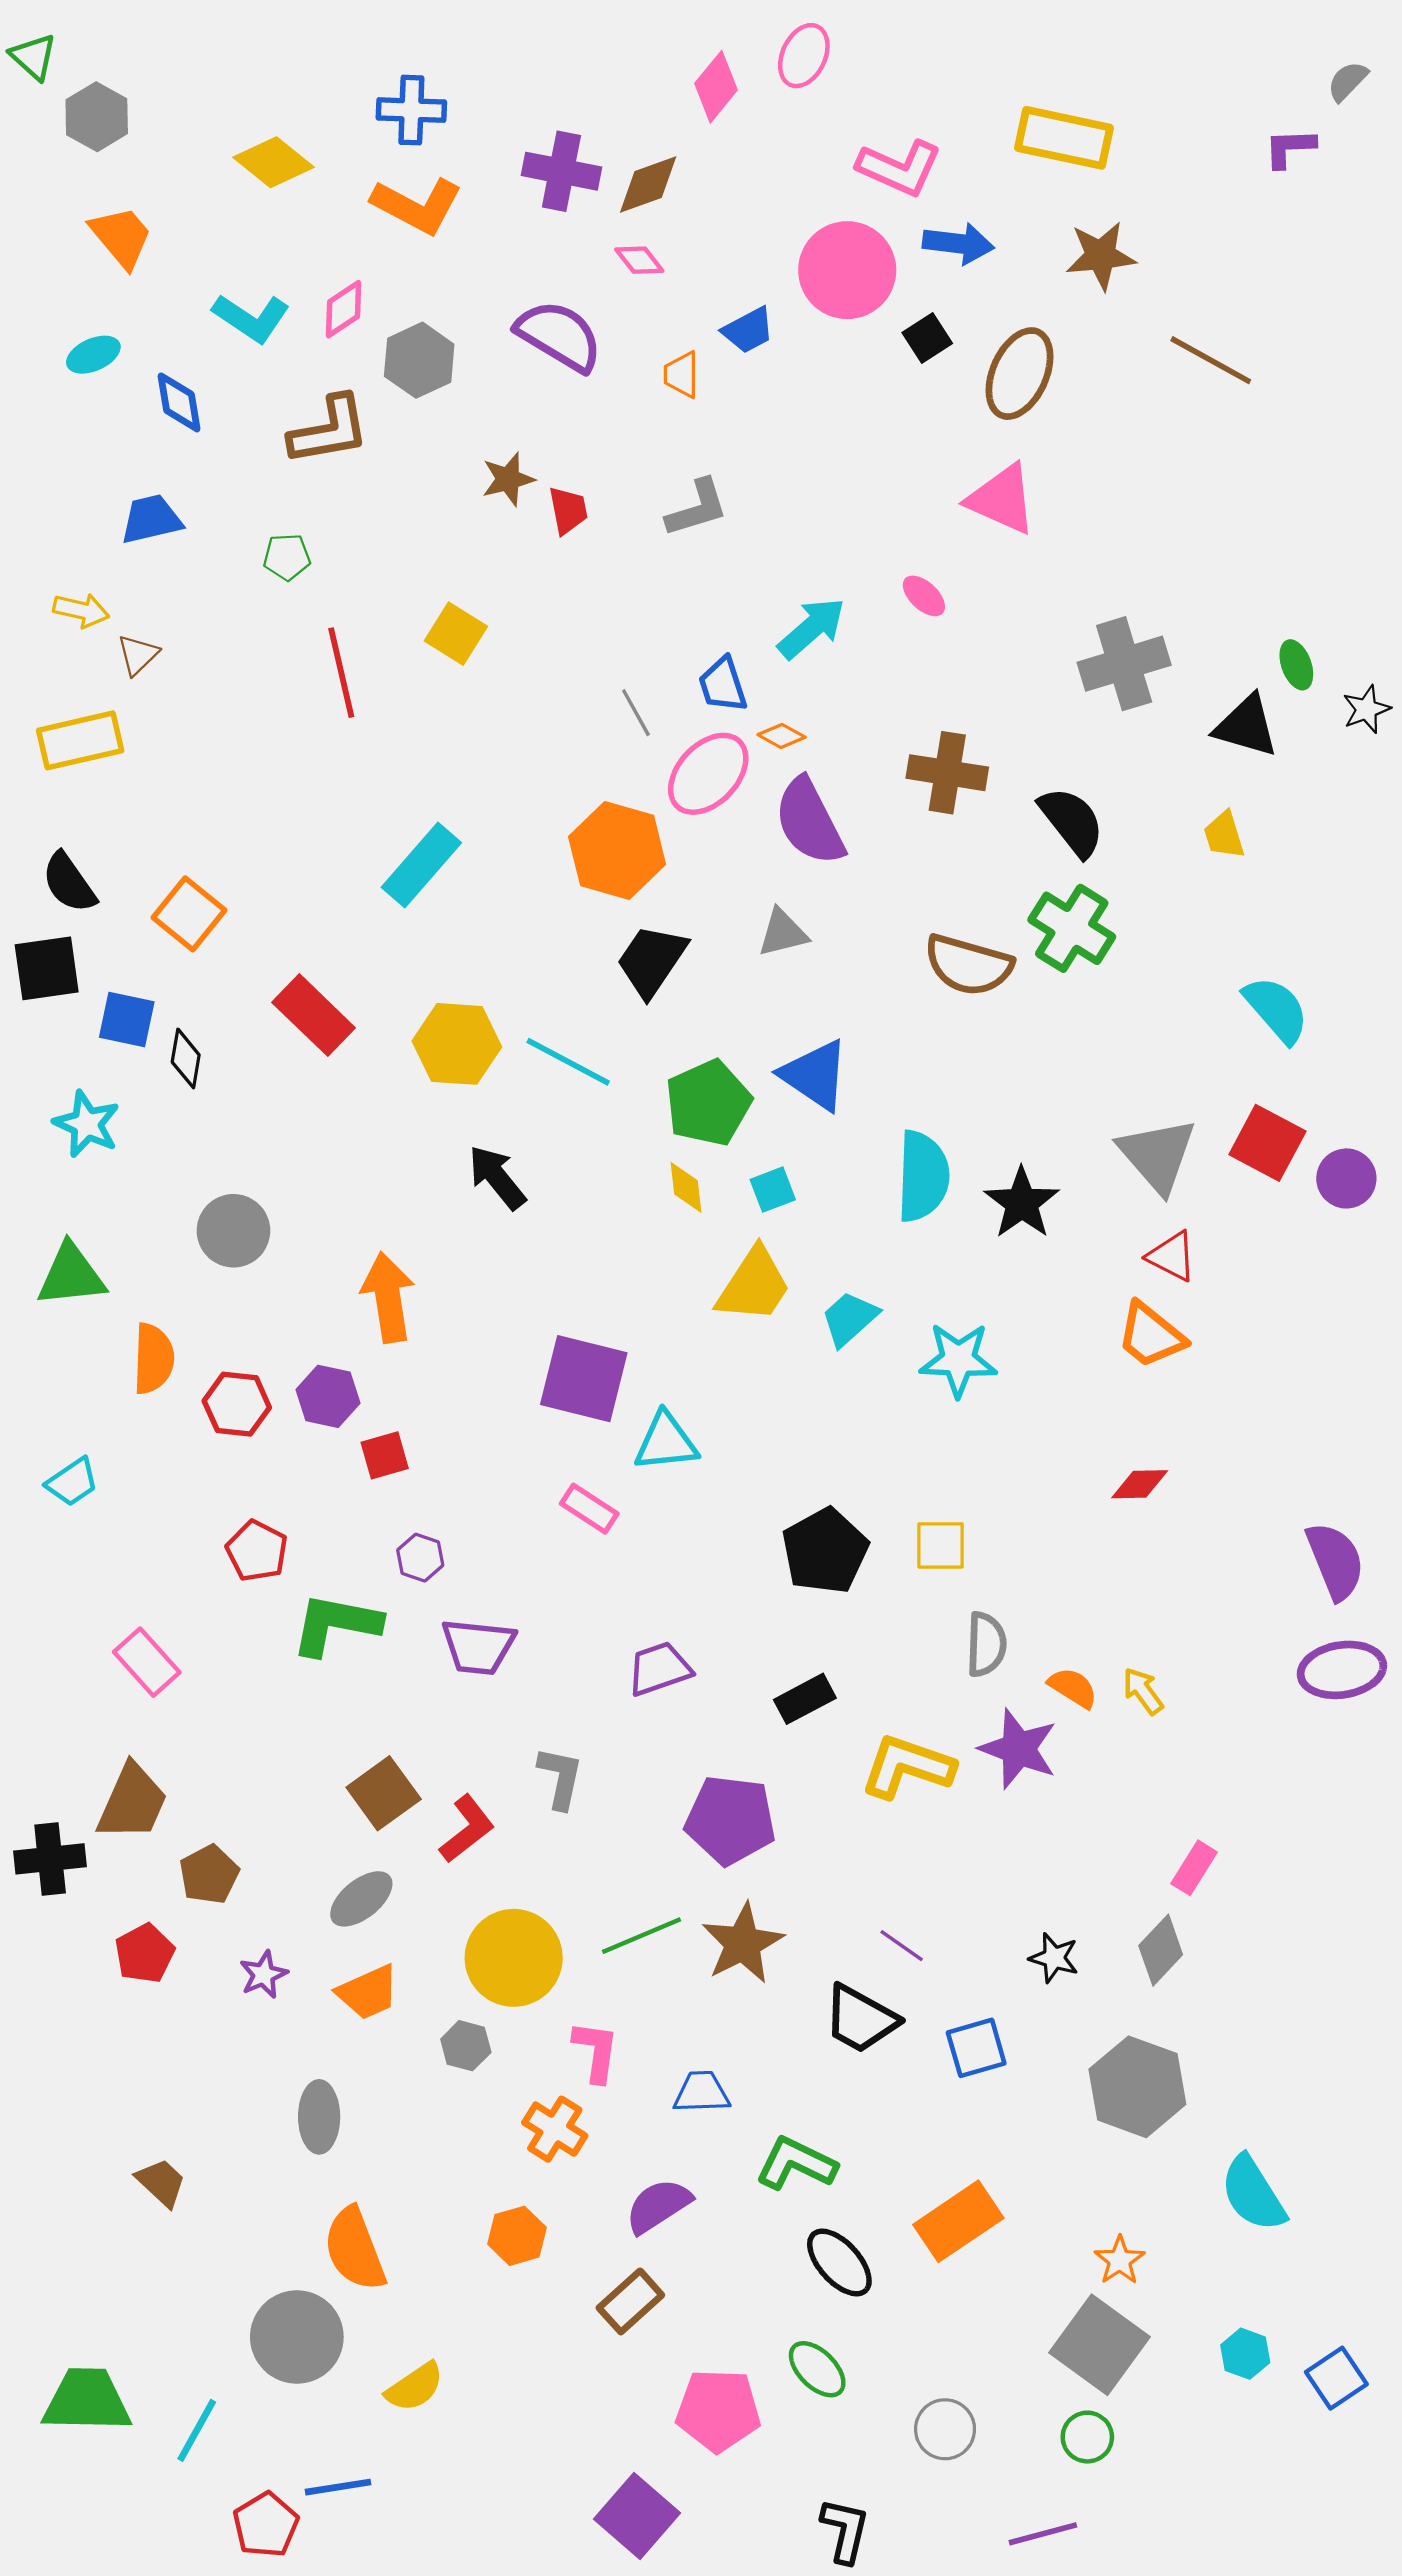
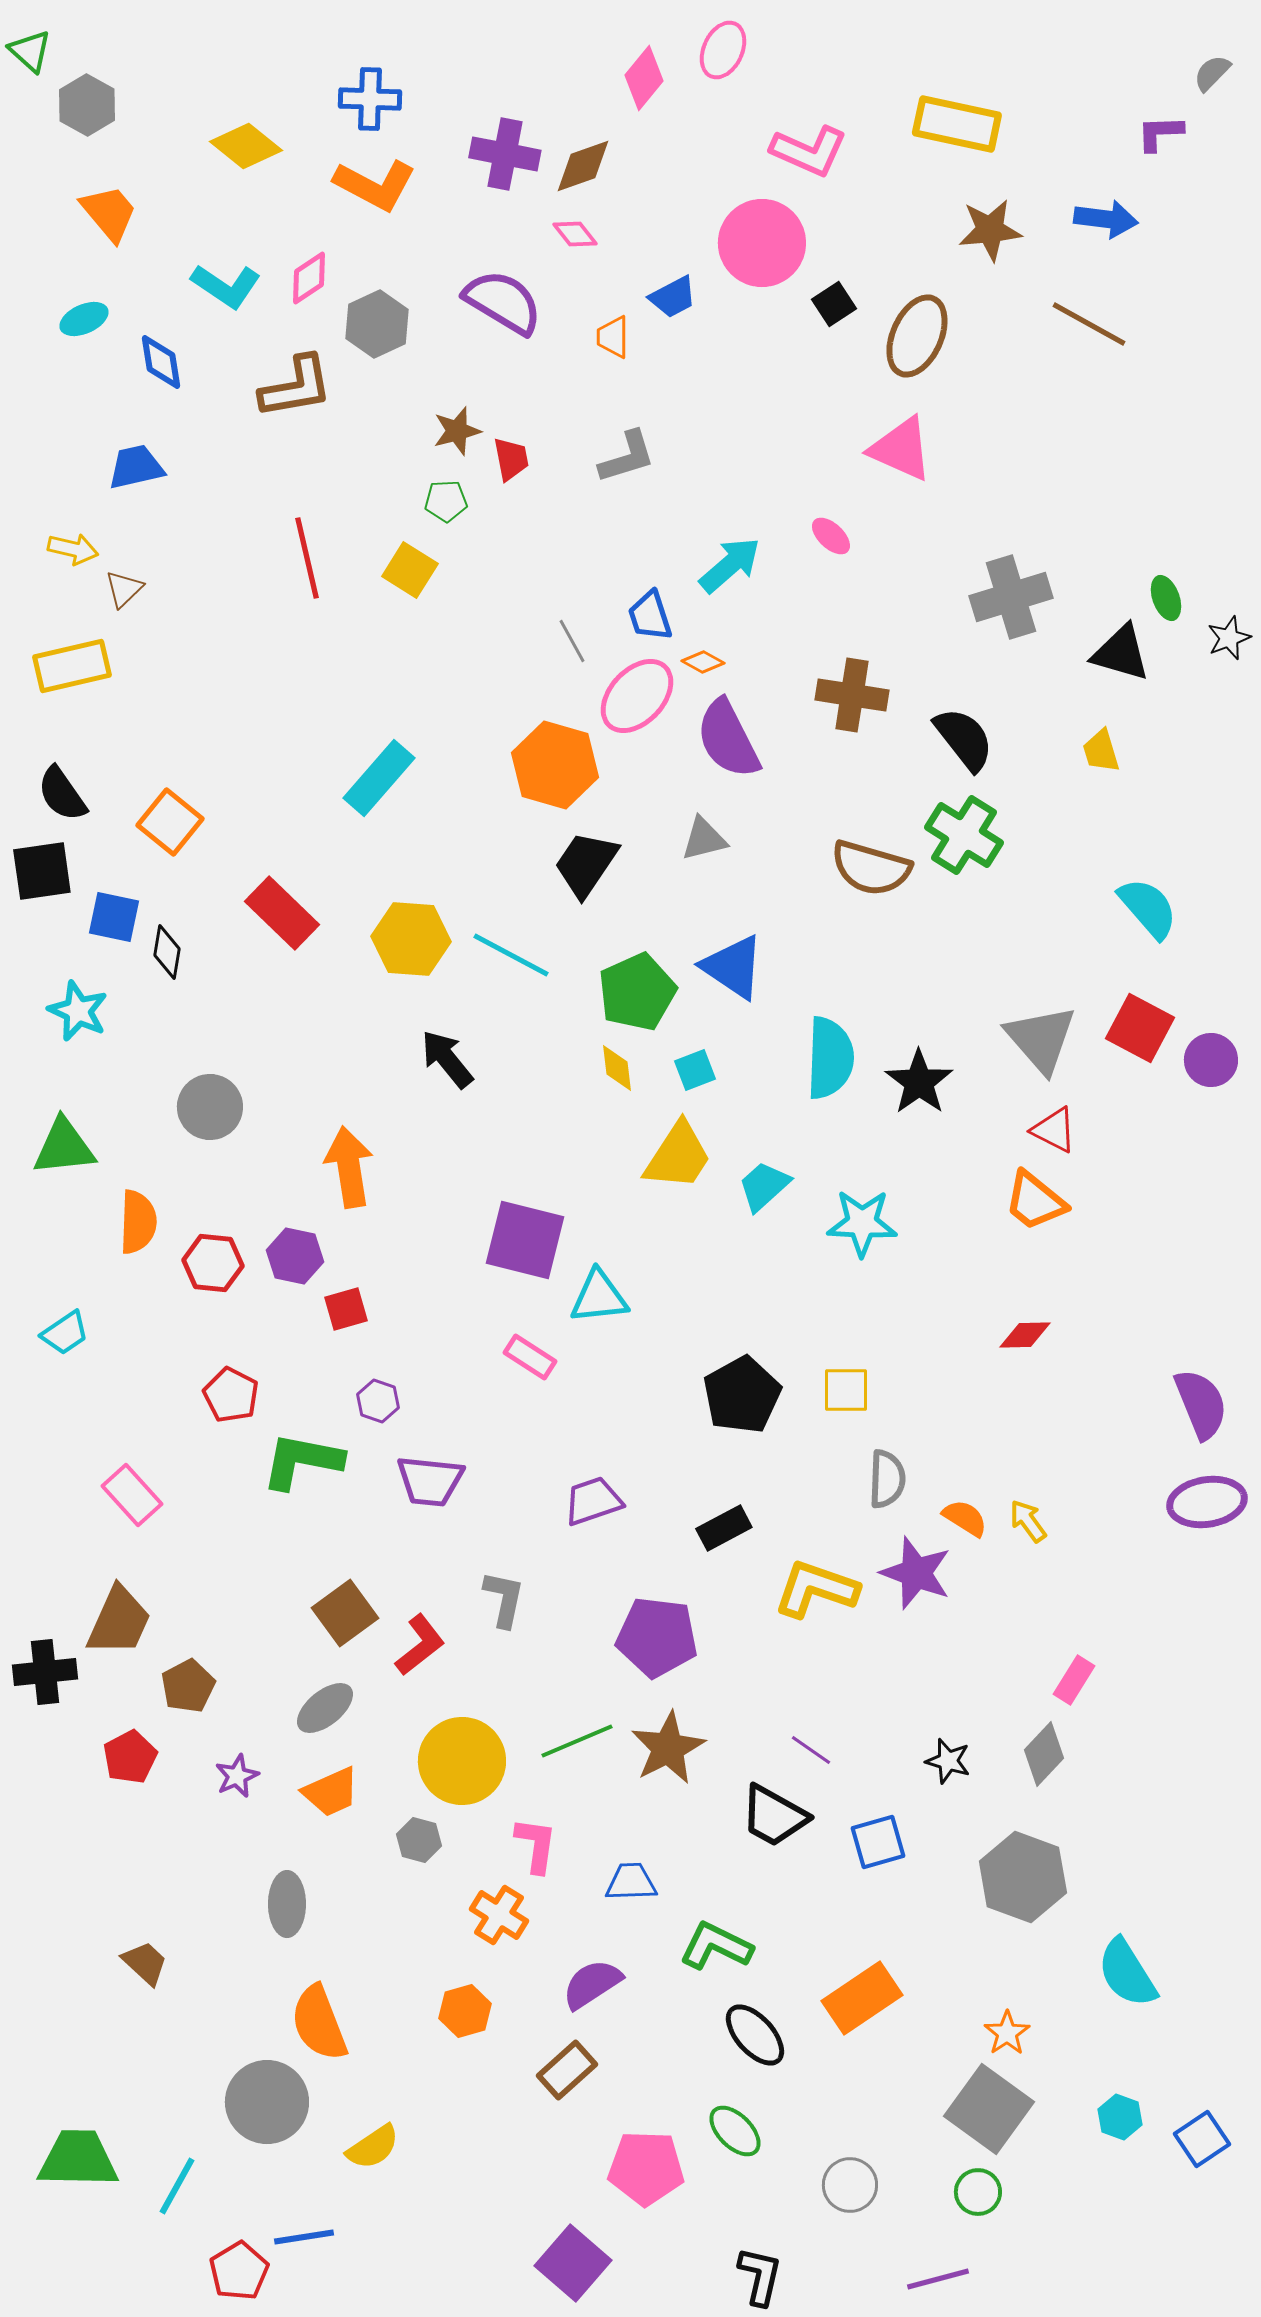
blue arrow: (958, 243) -> (1106, 219), moved
green pentagon: (287, 557) -> (446, 501), moved
red line: (341, 673) -> (307, 558), moved

